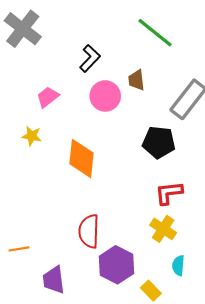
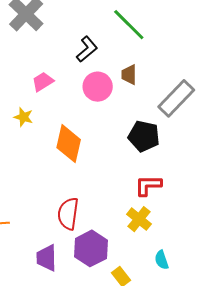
green line: (155, 33) -> (129, 25), moved
cyan semicircle: (178, 266) -> (162, 260), moved, turned -30
purple trapezoid: (54, 280) -> (47, 258), moved

